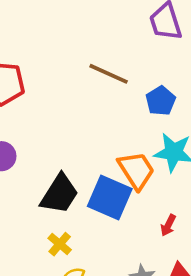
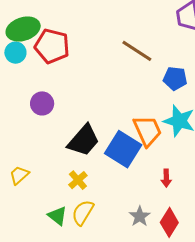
blue pentagon: (161, 101) -> (175, 78), turned 30
red arrow: (168, 225) -> (166, 178), turned -36

